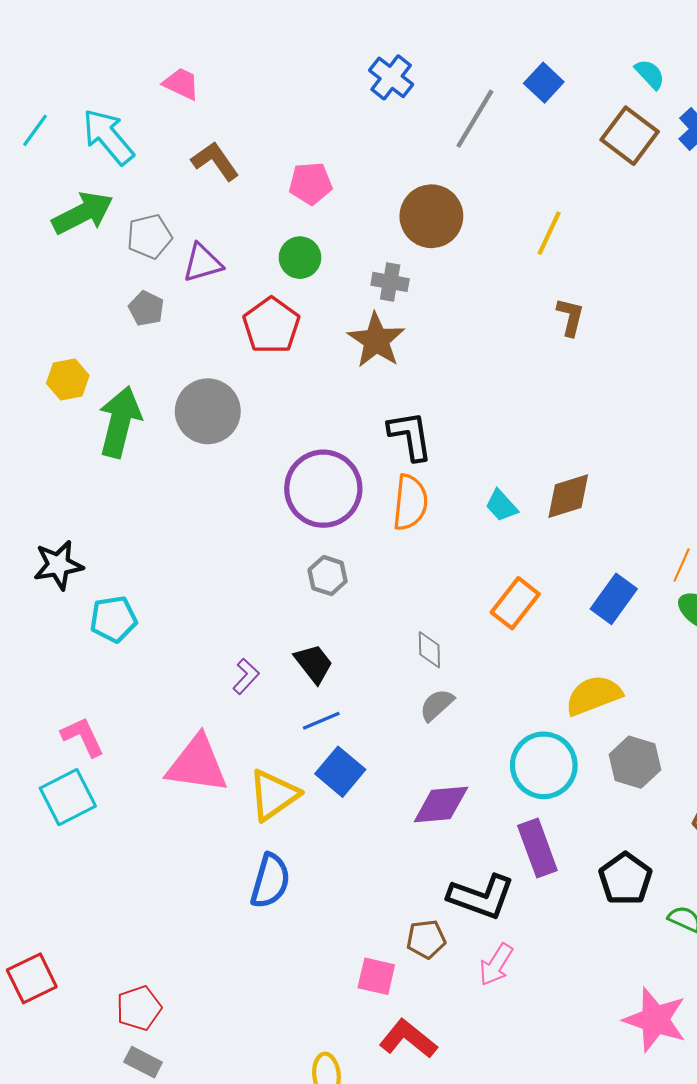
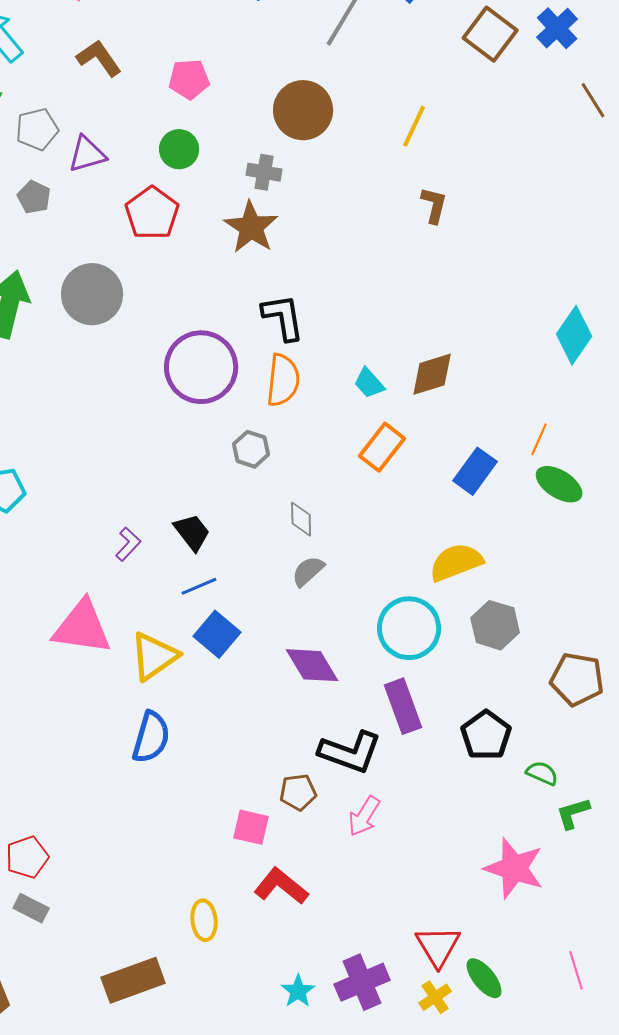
gray hexagon: (328, 576) -> (251, 449), moved
orange rectangle: (515, 603) -> (382, 447), moved
purple diamond: (441, 805) -> (312, 665), turned 64

